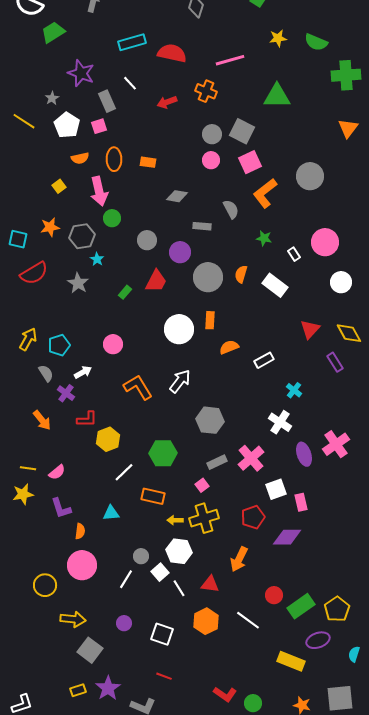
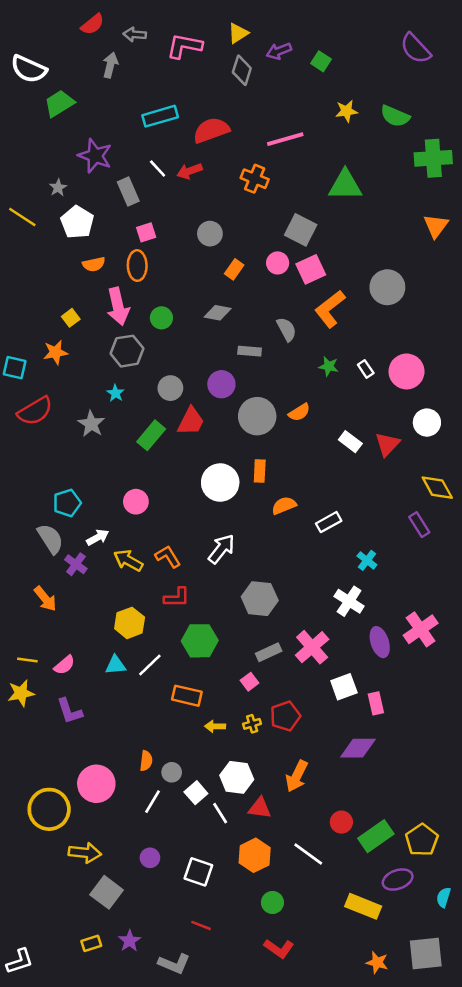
red semicircle: (172, 53) -> (211, 130), turned -32
red arrow: (167, 102) -> (190, 171), moved
pink square: (99, 126) -> (146, 232), moved
gray circle: (212, 134) -> (210, 234), moved
pink circle: (211, 160) -> (278, 263), moved
orange rectangle: (148, 162) -> (234, 269), moved, turned -63
yellow square: (59, 186) -> (71, 318), moved
green circle: (112, 218) -> (161, 318), moved
gray hexagon: (82, 236) -> (127, 351), moved
gray circle: (147, 240) -> (170, 388), moved
white rectangle: (294, 254) -> (366, 369), moved
orange semicircle: (241, 274) -> (299, 412), turned -138
white rectangle: (275, 285) -> (350, 442), moved, size x0.7
green rectangle: (125, 292) -> (151, 435), size x1.6
red triangle: (310, 329) -> (387, 444), moved
yellow arrow: (28, 339) -> (128, 560), moved, turned -90
gray semicircle: (46, 373) -> (50, 539), size x1.4
orange L-shape: (138, 387) -> (168, 557), size x0.7
red L-shape: (87, 419) -> (177, 597), moved
cyan triangle: (111, 513) -> (115, 665), moved
red pentagon: (253, 517) -> (285, 716), moved
yellow cross: (204, 518) -> (252, 724), size x0.5
orange semicircle: (80, 531) -> (146, 761), moved
white hexagon: (179, 551) -> (237, 777), moved
yellow circle: (45, 585) -> (49, 809), size x1.4
purple star: (108, 688) -> (130, 941), size x0.7
green circle: (253, 703) -> (272, 902), moved

